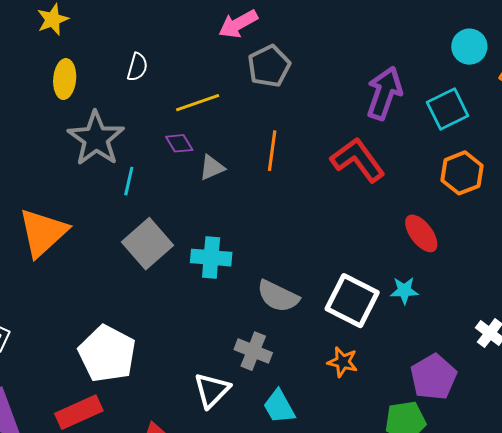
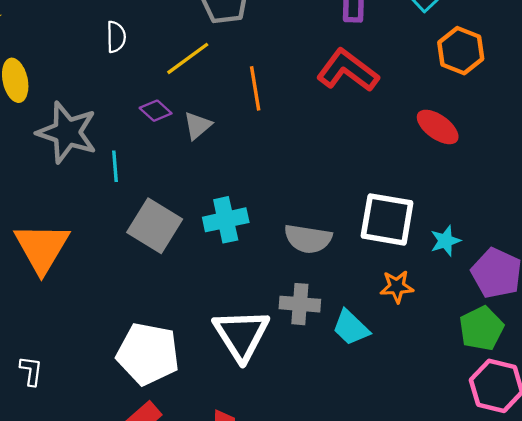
white semicircle: (137, 67) -> (116, 37), moved
yellow line: (198, 103) -> (188, 58), moved
cyan star: (404, 290) -> (445, 241), moved
white triangle: (212, 390) -> (241, 335), moved, size x1.4
cyan trapezoid: (279, 407) -> (351, 328), moved

